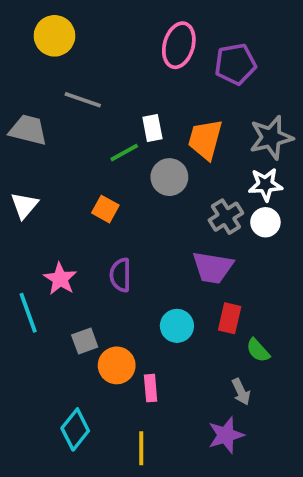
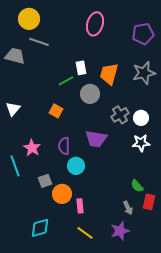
purple pentagon: (235, 64) -> (143, 34), moved
gray line: (83, 100) -> (39, 42), moved
gray trapezoid: (28, 130) -> (15, 56), moved
white star: (265, 185) -> (141, 143), moved
purple trapezoid: (213, 267) -> (96, 139), moved
red rectangle: (230, 318) -> (149, 202), moved
cyan circle: (177, 326) -> (76, 166), moved
cyan diamond: (75, 429) -> (40, 228), turned 35
yellow line: (141, 448) -> (85, 233), moved, turned -54

